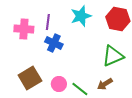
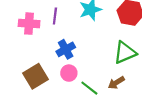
blue cross: (54, 43) -> (66, 49), moved, turned 36
pink circle: (59, 84) -> (69, 73), moved

